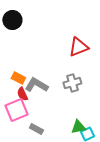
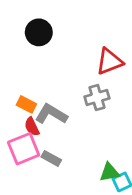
black circle: (12, 20) -> (39, 32), moved
gray cross: (72, 83) -> (97, 97), moved
gray rectangle: (36, 129) -> (51, 158), moved

